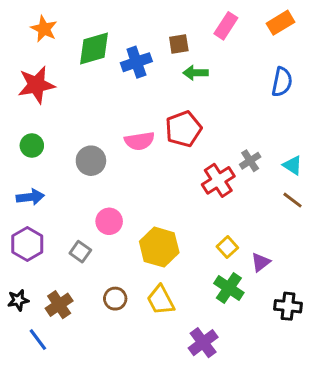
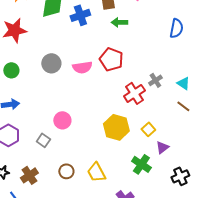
red pentagon: (183, 129) -> (111, 59), turned -30
gray circle: (91, 161) -> (51, 63), moved
yellow hexagon: (159, 247) -> (116, 127), moved
yellow square: (227, 247) -> (148, 129), moved
black cross: (288, 306) -> (180, 176), turned -30

